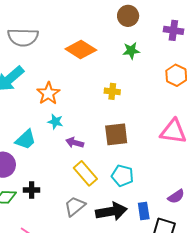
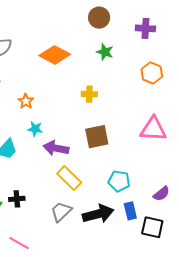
green star: (131, 51) -> (105, 52), turned 30
orange star: (48, 93) -> (26, 101), size x0.7
purple arrow: (75, 143) -> (56, 148), size x1.4
cyan pentagon: (122, 176) -> (119, 181), moved

